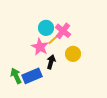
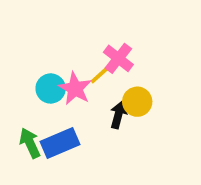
cyan circle: (46, 28) -> (51, 88), moved
black arrow: (51, 62) -> (118, 115), moved

